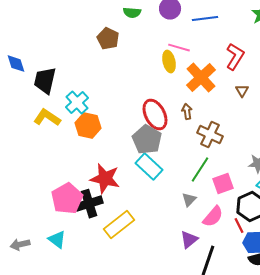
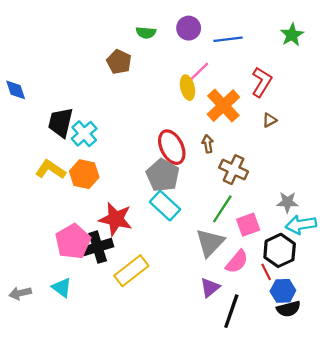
pink line: (179, 48) -> (199, 72), turned -60
black trapezoid: (45, 81) -> (61, 122), moved
brown triangle: (242, 91) -> (269, 120), turned 32
yellow L-shape: (47, 118) -> (50, 170), moved
orange hexagon: (88, 126) -> (84, 174), moved
gray triangle: (189, 200) -> (210, 243), size x1.8

